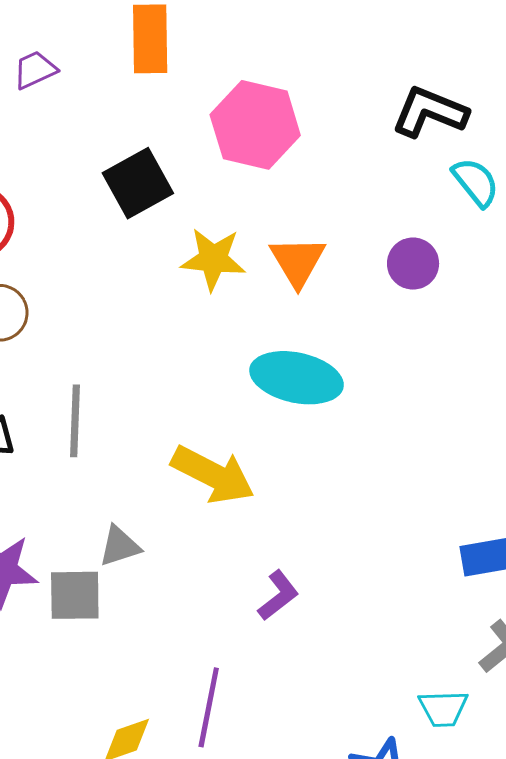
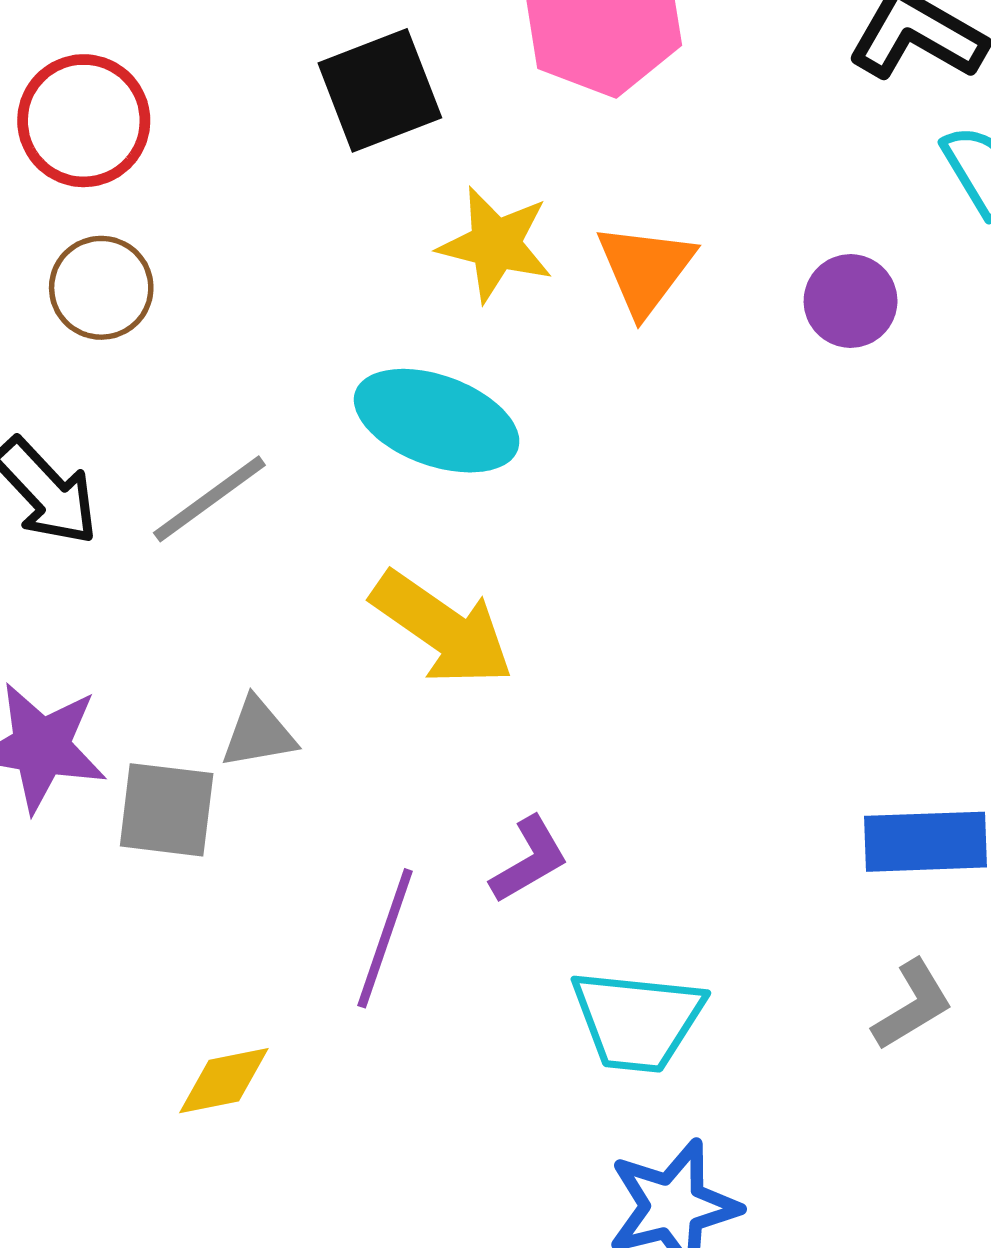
cyan ellipse: (297, 378) -> (437, 421), moved
gray line: (75, 421) -> (209, 499), turned 44
purple line: (209, 707) -> (385, 938), moved
cyan trapezoid: (443, 708) -> (637, 1020), moved, size x1.5

